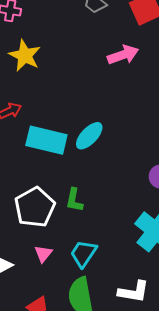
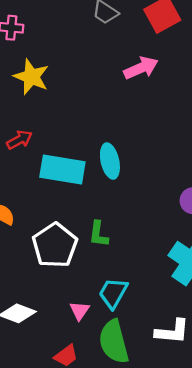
cyan ellipse: (89, 136) -> (110, 161), turned -52
pink triangle: (43, 254) -> (80, 311), moved

